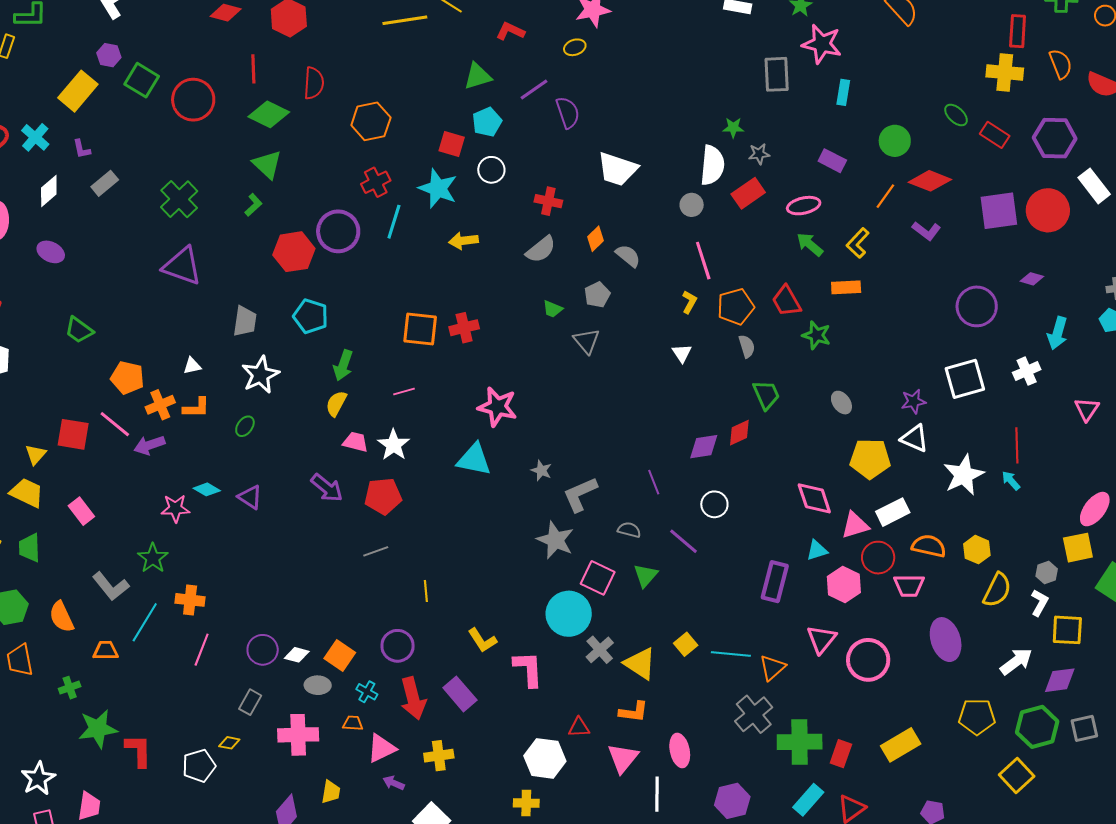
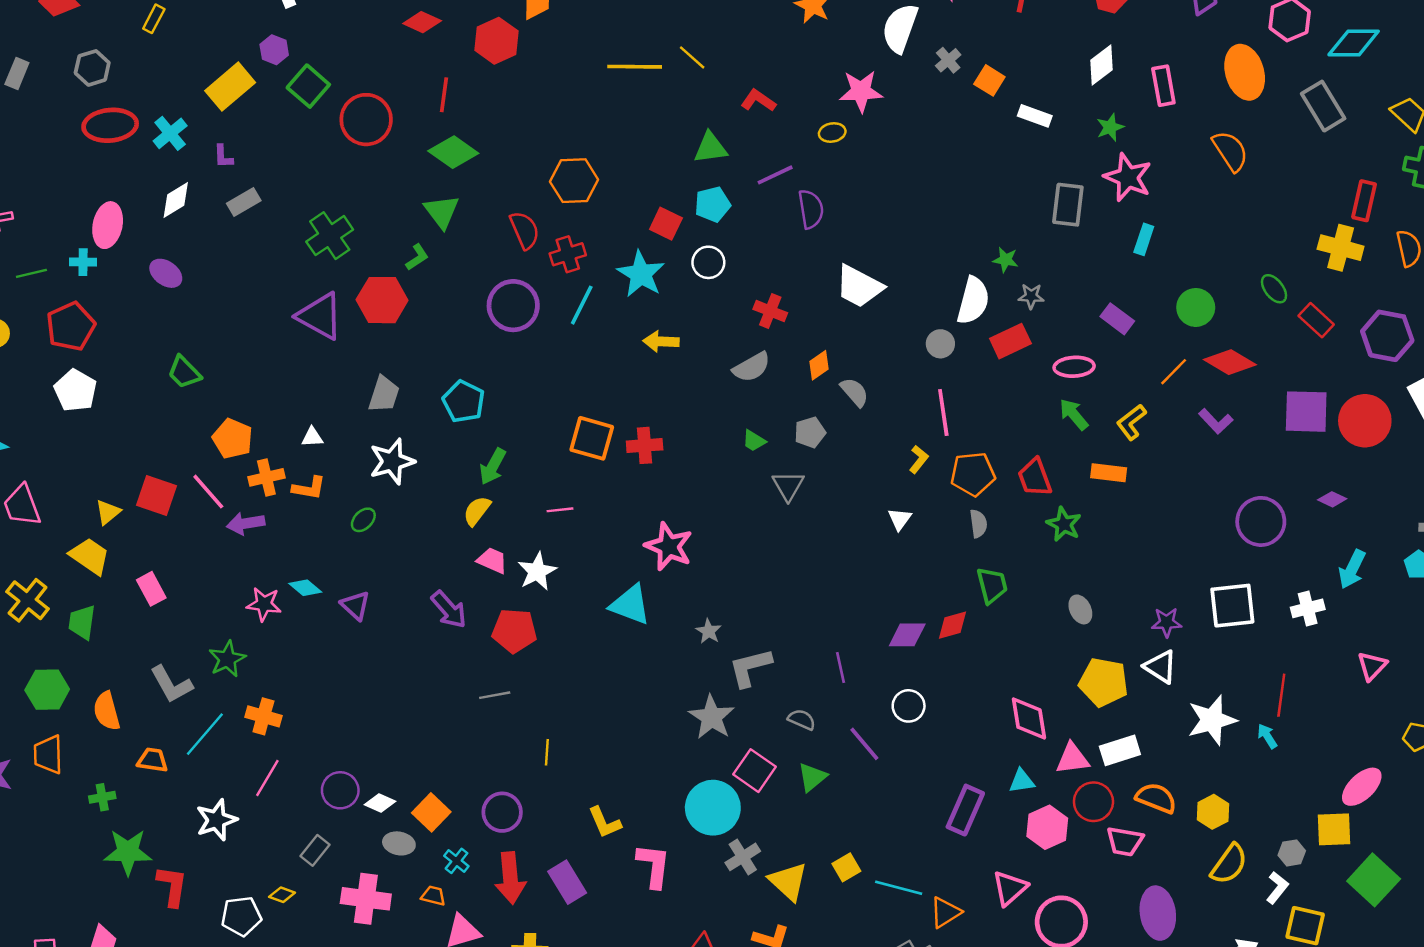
red semicircle: (314, 83) -> (525, 230), moved, turned -36
red hexagon: (294, 252) -> (382, 300), moved
white star: (38, 779) -> (216, 820), moved

